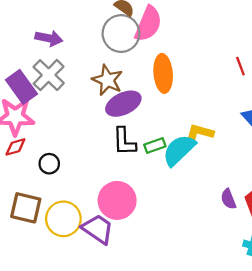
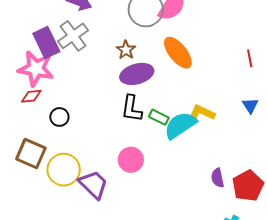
orange ellipse: (163, 73) -> (178, 53), turned -44
brown star: (107, 80) -> (126, 50), size x0.7
green rectangle: (155, 145) -> (159, 117), turned 36
pink circle: (117, 200) -> (131, 160), moved, size x0.7

